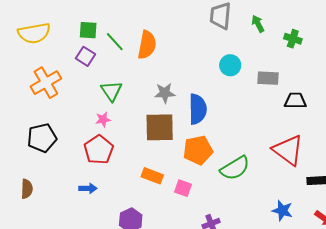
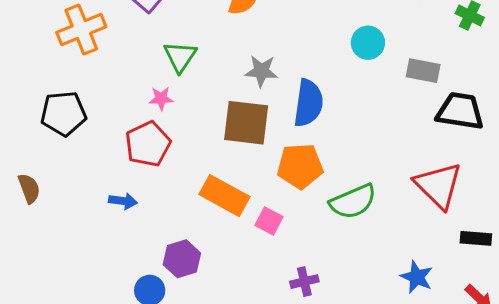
black trapezoid: (295, 101) -> (460, 111), size x1.4
orange rectangle: (152, 176) -> (224, 196), size x1.4
brown semicircle: (27, 189) -> (29, 188), turned -30

